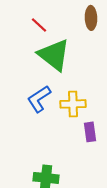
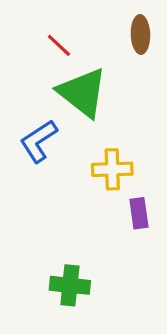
blue L-shape: (39, 99) -> (39, 141), moved

